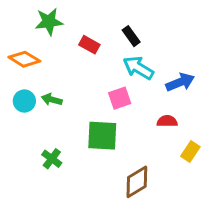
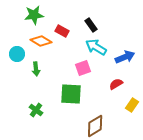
orange diamond: (24, 59) -> (41, 41), moved
green arrow: (52, 100) -> (36, 69), turned -112
cyan circle: (24, 101) -> (17, 54), moved
red semicircle: (167, 121) -> (116, 84), turned -32

